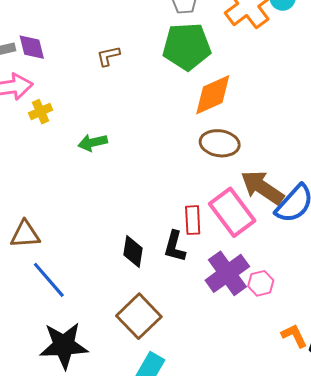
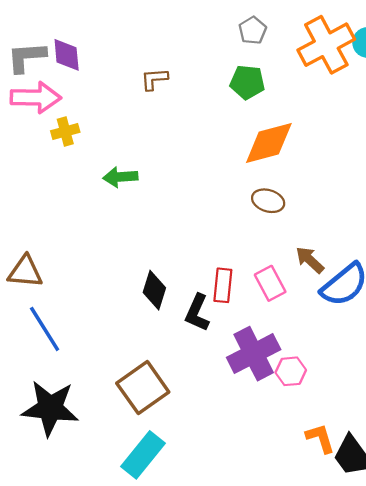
green pentagon: (187, 47) -> (247, 82), size x0.6
brown ellipse: (220, 143) -> (268, 201), size x0.7
brown arrow: (262, 187) -> (310, 260), size x0.6
pink rectangle: (232, 212) -> (270, 283), size x0.6
black diamond: (133, 251) -> (154, 290), moved

